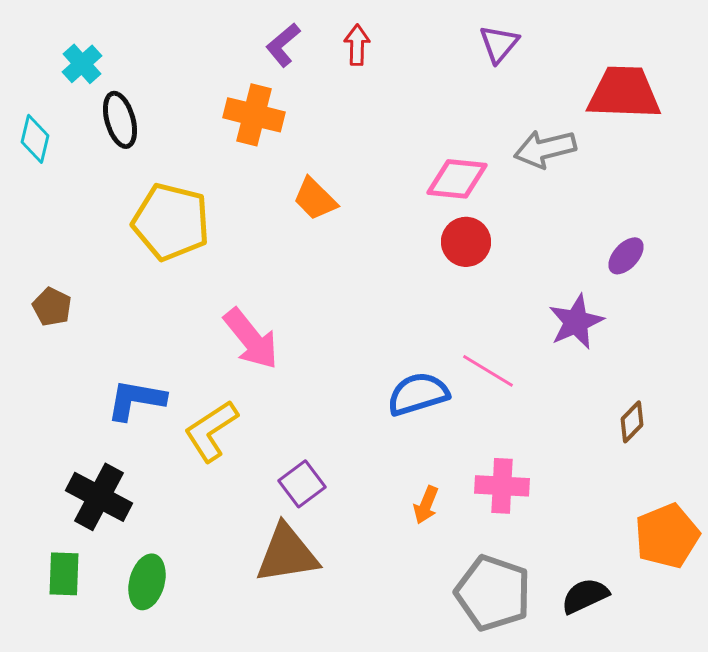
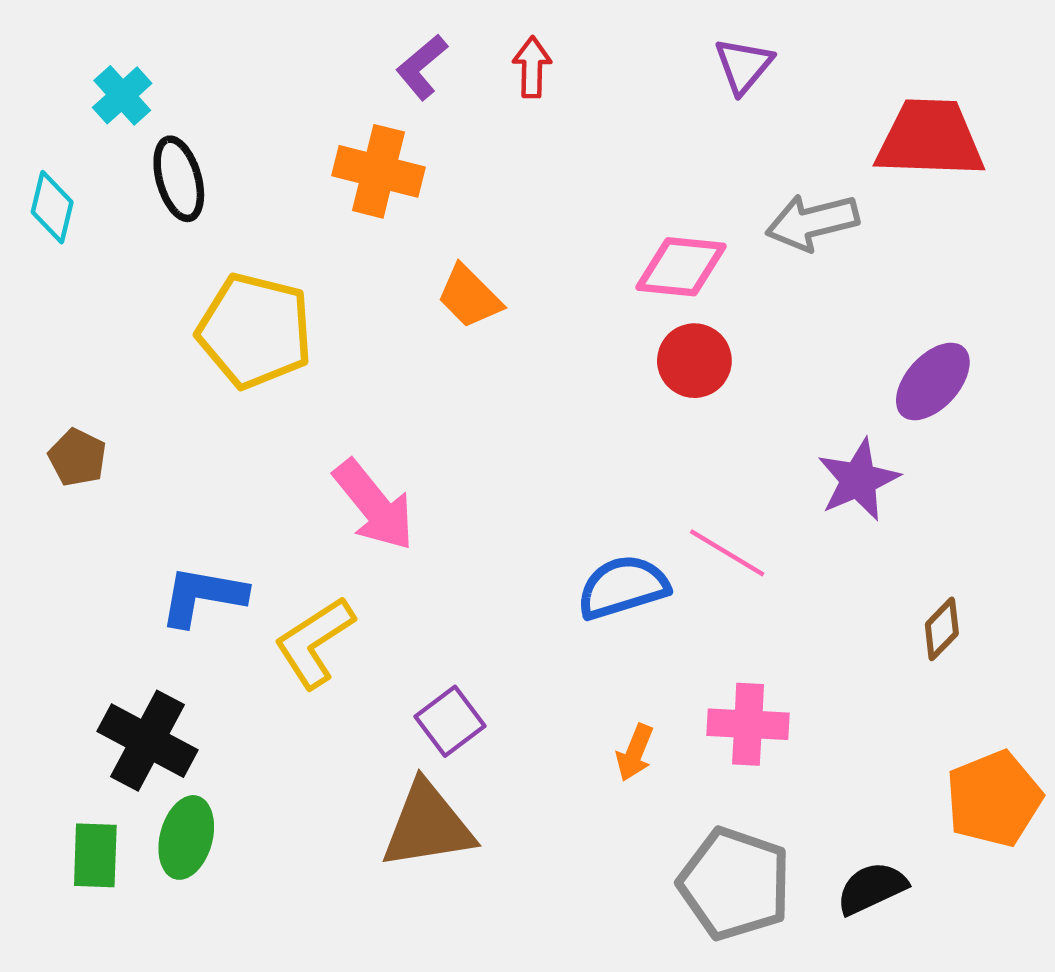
purple ellipse: (626, 256) -> (933, 381), size x1.4
green ellipse: (147, 582) -> (186, 837), moved

